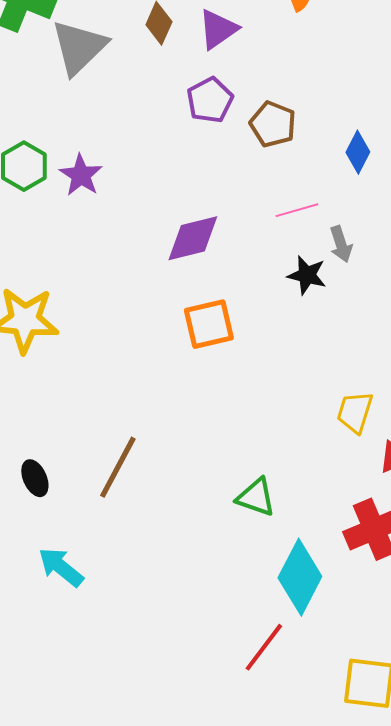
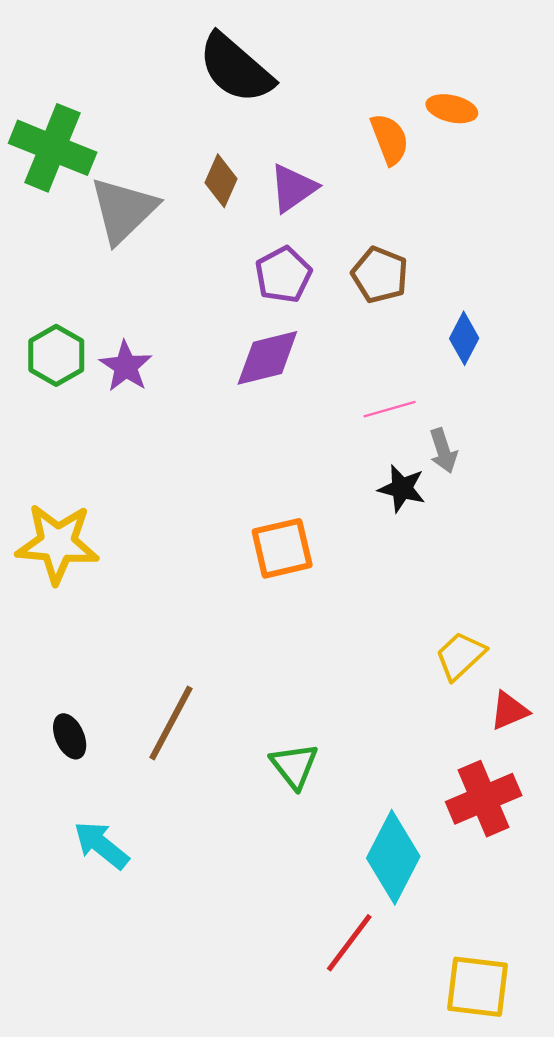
brown pentagon: (273, 124) -> (380, 275), moved
purple diamond: (193, 238) -> (267, 358), moved
yellow trapezoid: (355, 412) -> (460, 656), turned 30
green triangle: (256, 497) -> (294, 766), moved, turned 33

